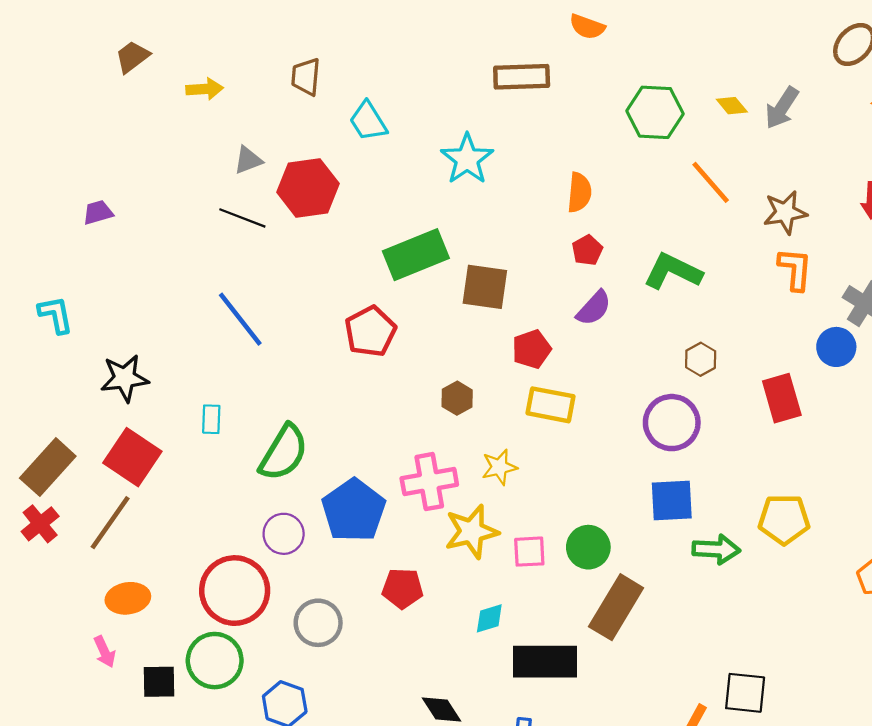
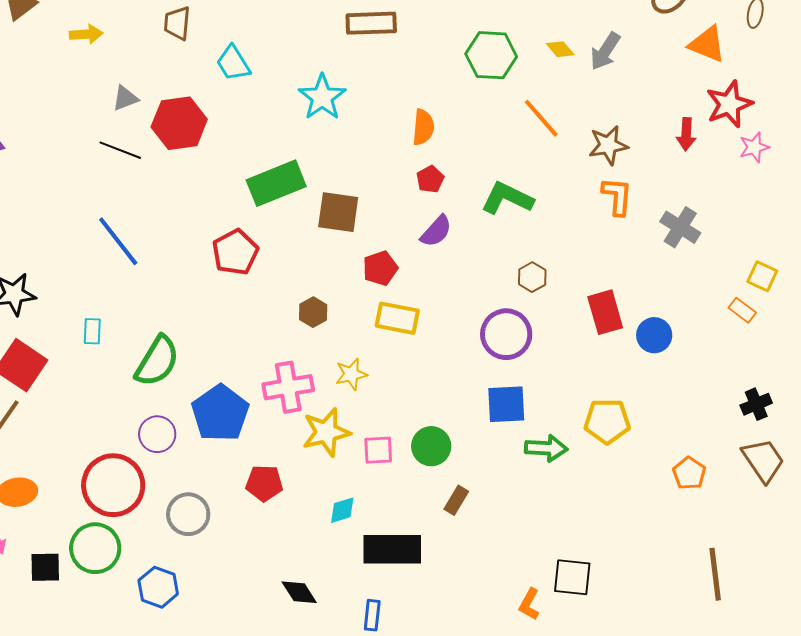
blue circle: (836, 347) -> (654, 335), moved
brown rectangle: (616, 607) -> (456, 500), size x0.5

